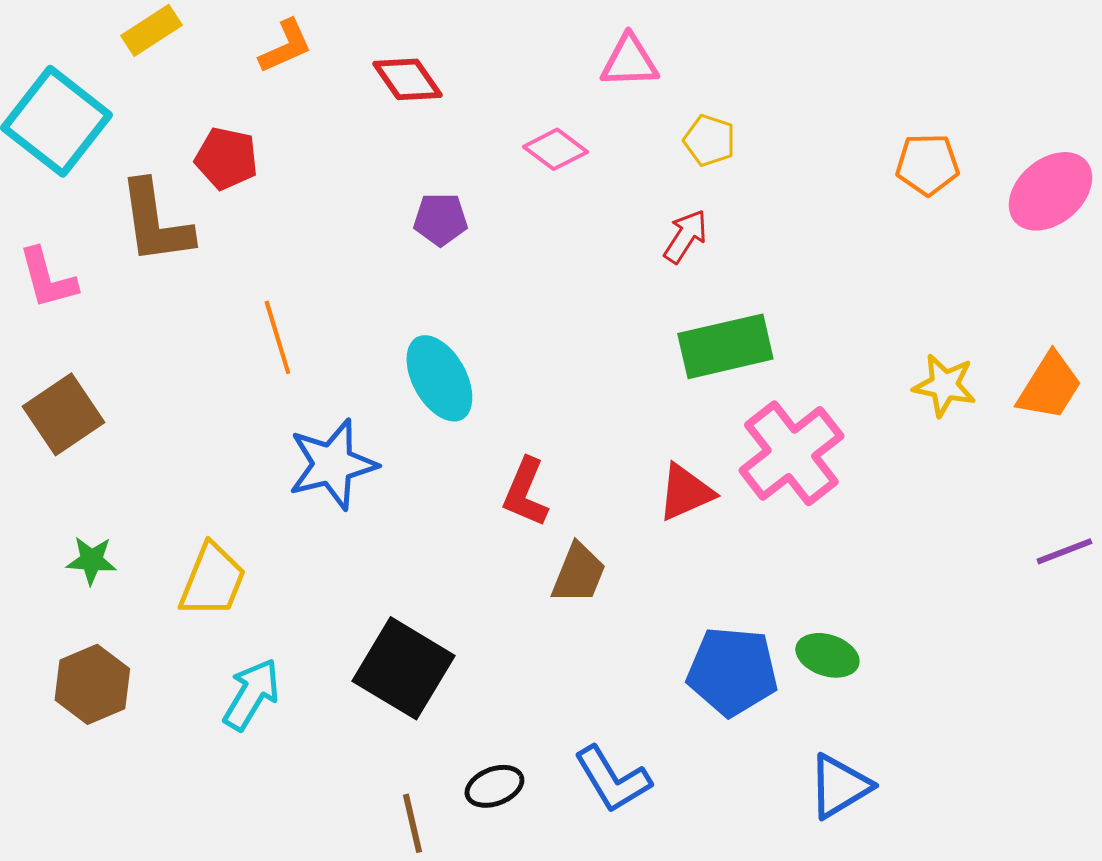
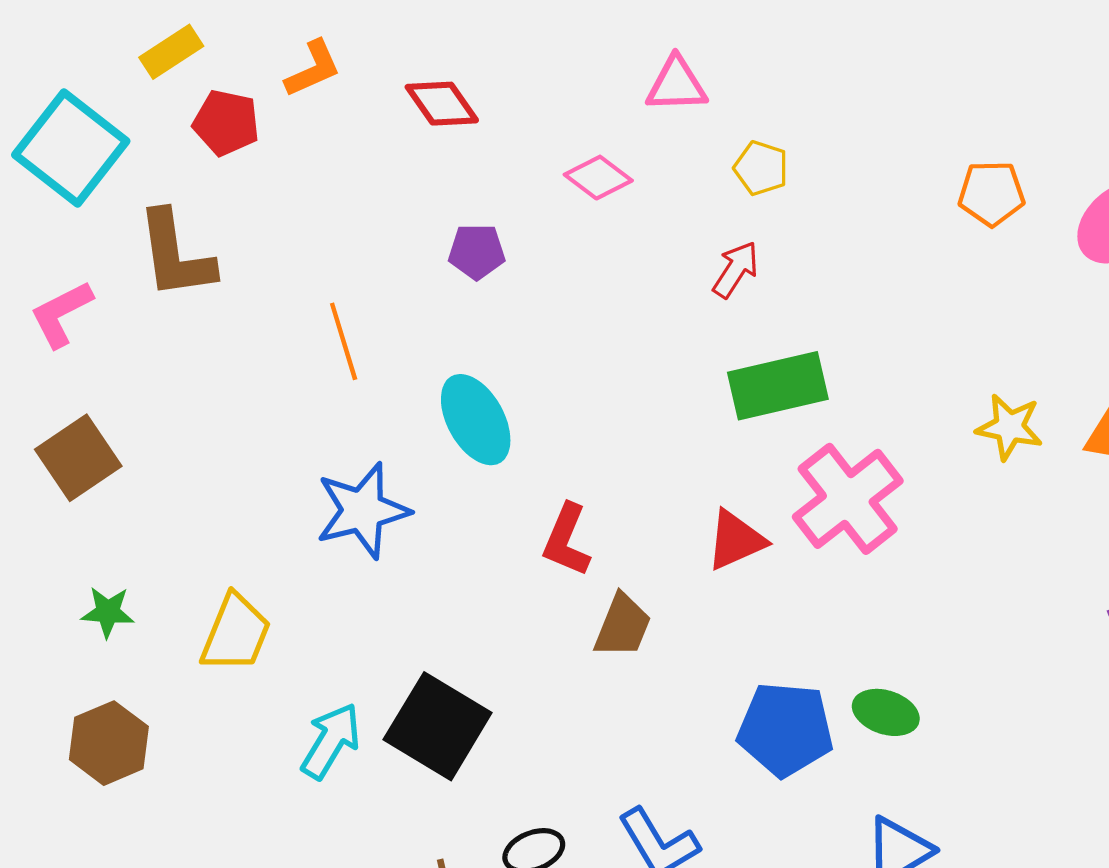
red pentagon: (226, 158) -> (226, 123), moved
pink L-shape: (47, 278) -> (61, 314), turned 78
orange line: (277, 337) -> (344, 341), moved
cyan arrow: (251, 694) -> (331, 741), moved

